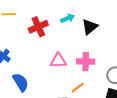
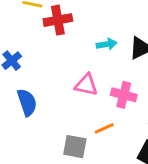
cyan arrow: (68, 18) -> (107, 44), moved
red cross: (38, 27) -> (58, 20), moved

